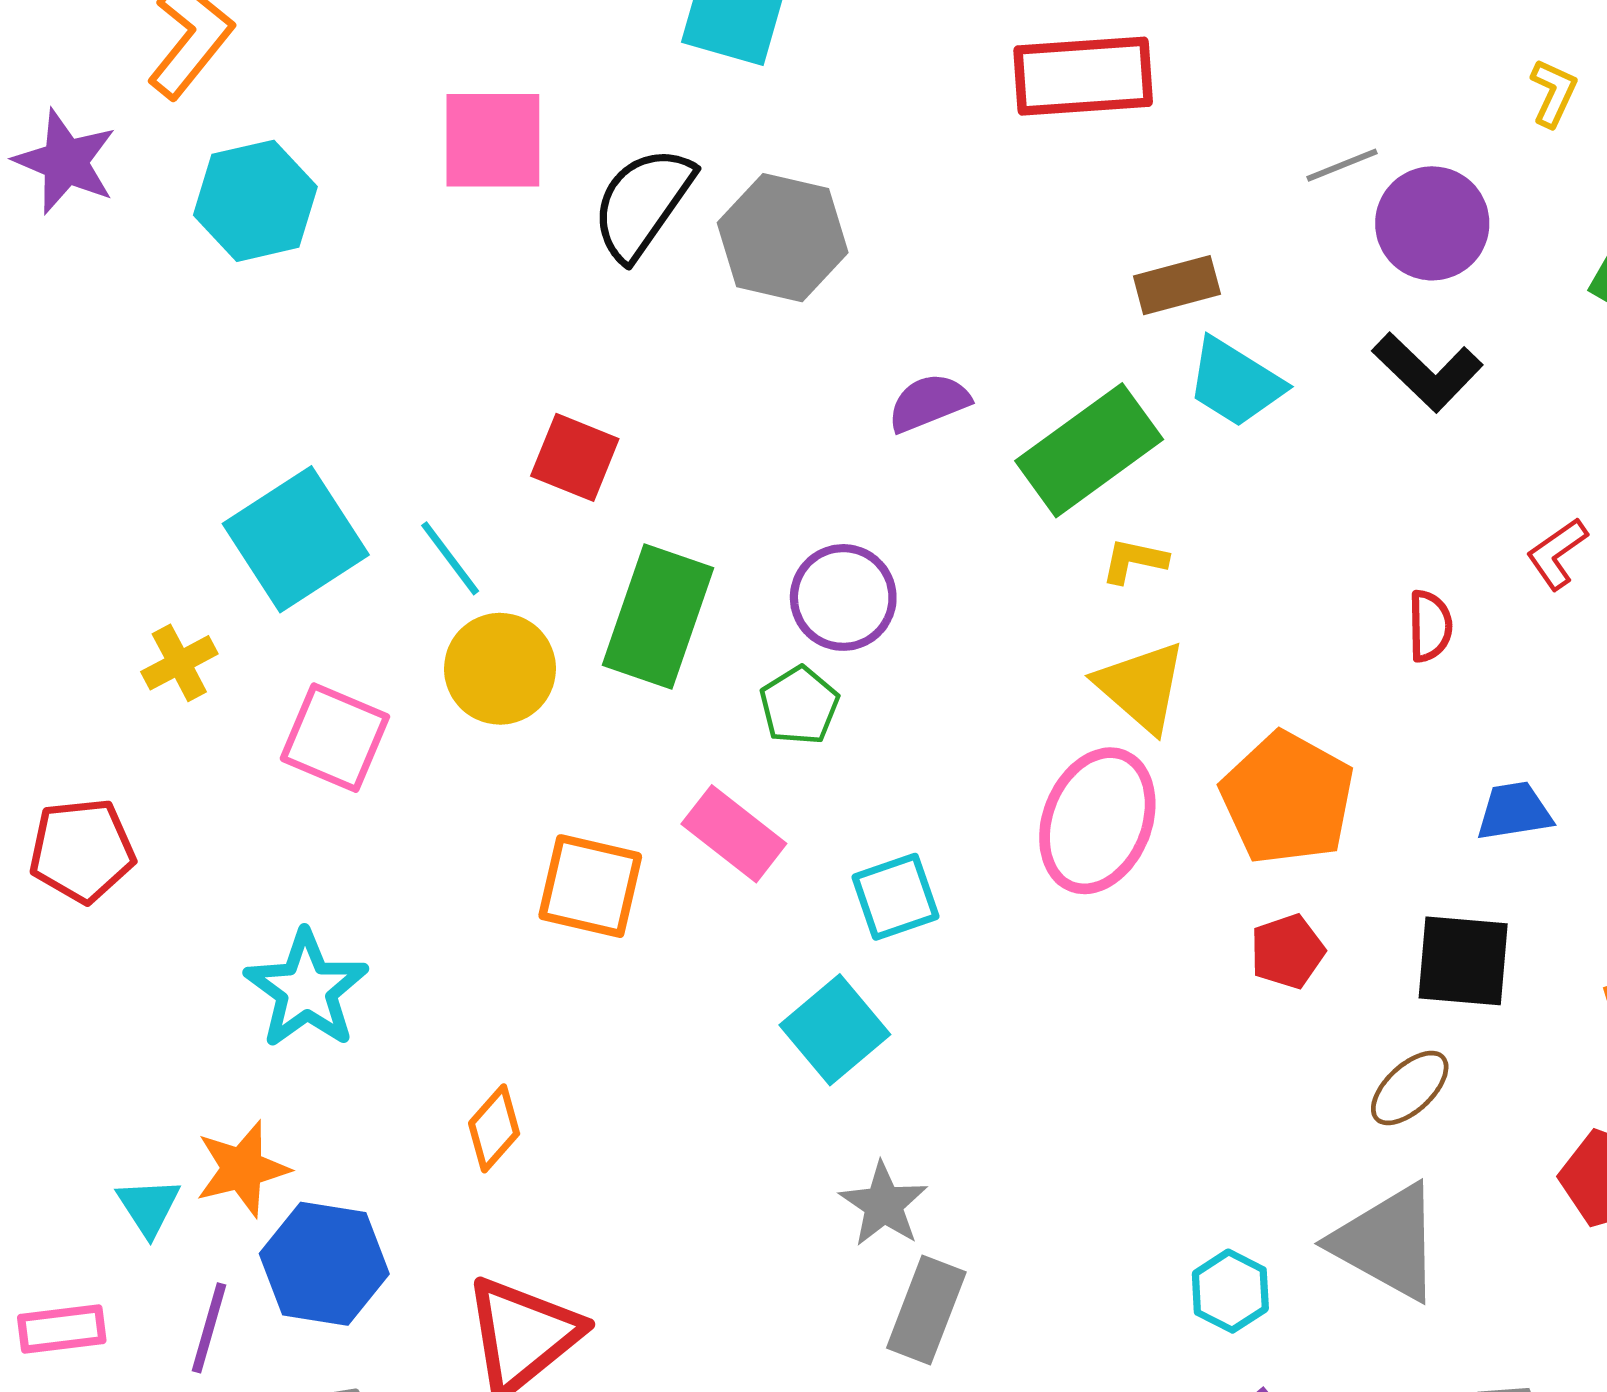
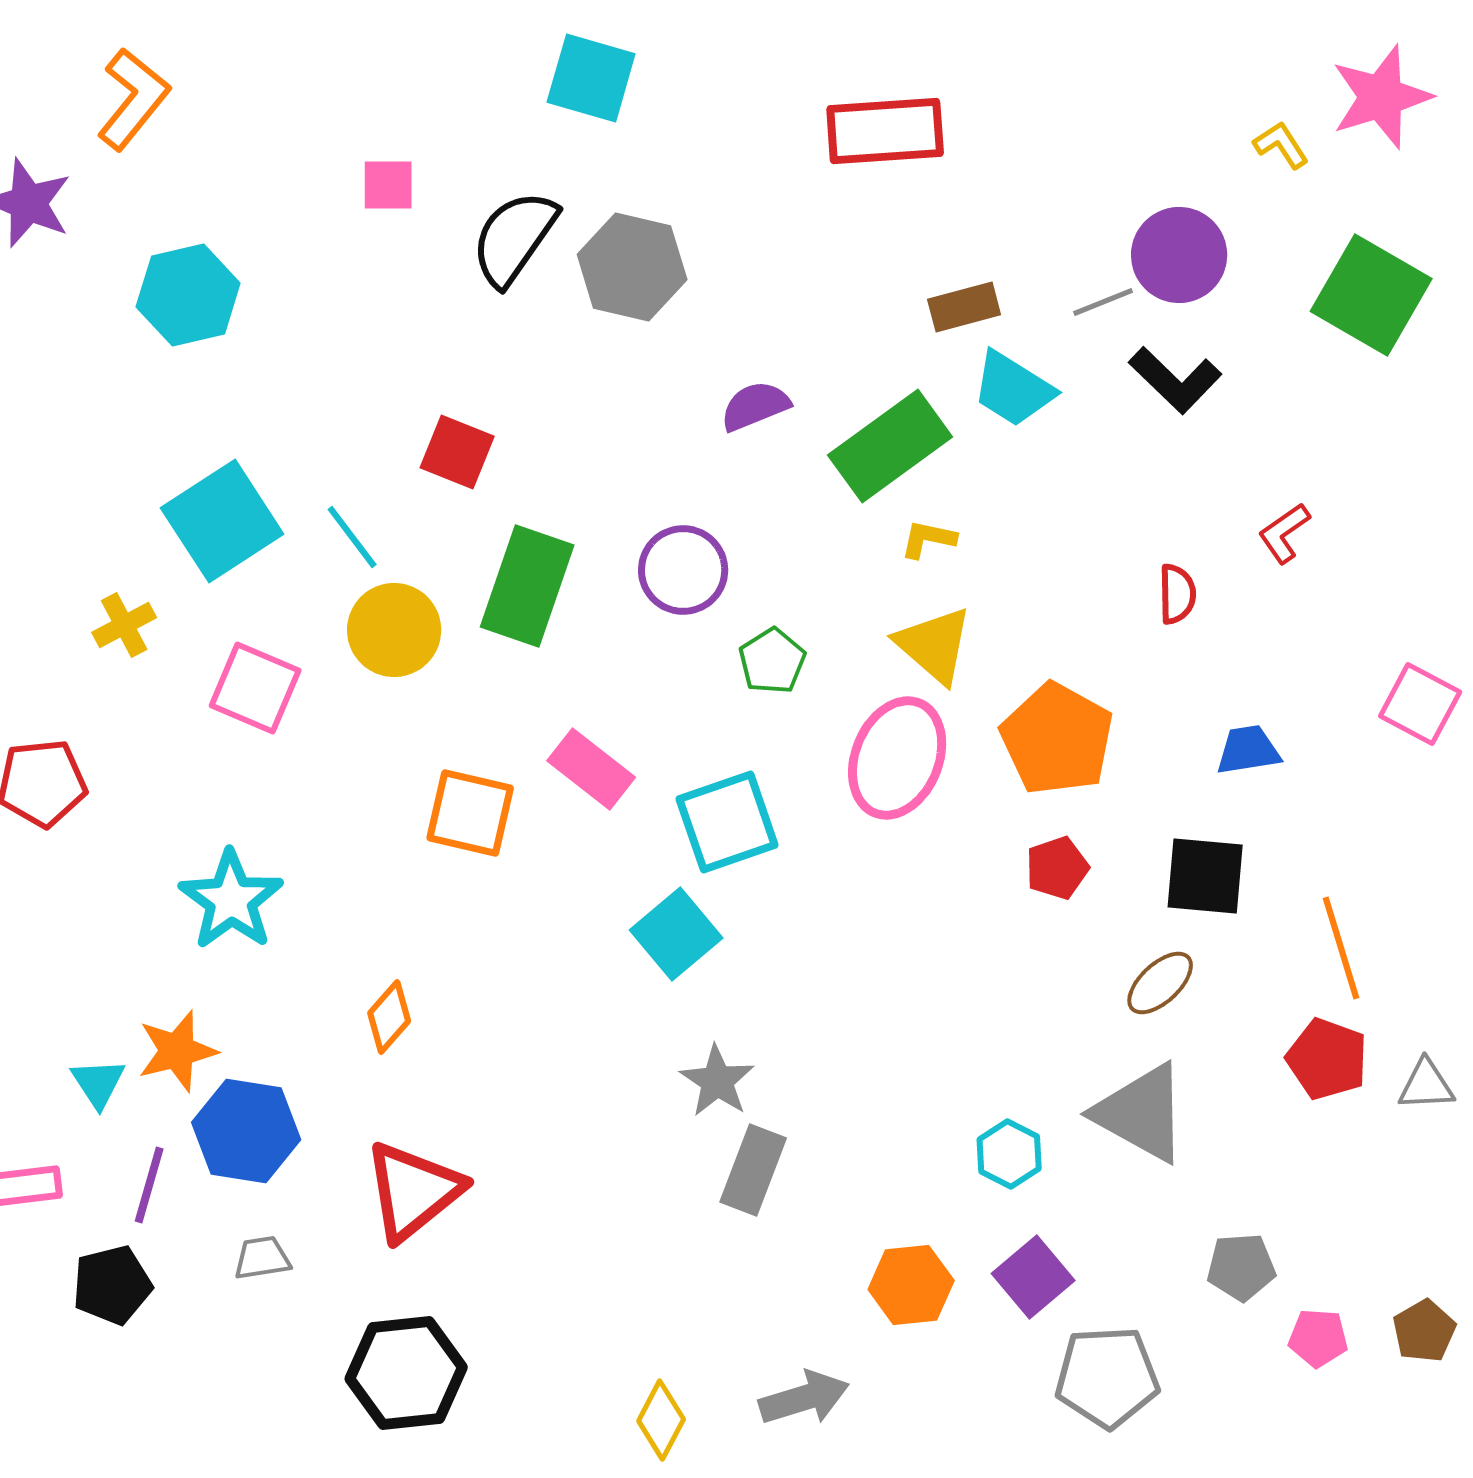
yellow L-shape: (1553, 93) -> (1281, 145), turned -58
pink square: (493, 140) -> (388, 185), size x0.6
gray line: (1342, 165) -> (1103, 302), moved
cyan hexagon: (255, 201) -> (188, 295), moved
green pentagon: (799, 706) -> (772, 661), moved
cyan square: (895, 897) -> (727, 822), size x1.4

